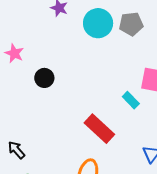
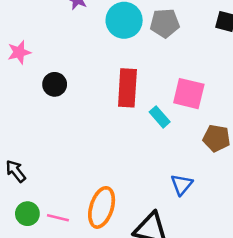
pink star: (14, 53) -> (19, 52), turned 30
red rectangle: (99, 129) -> (127, 88), moved, turned 48

